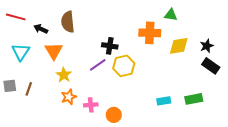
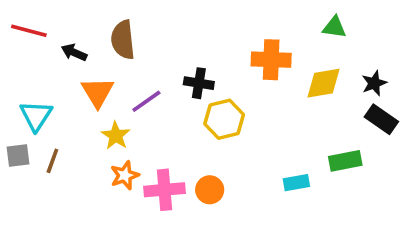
green triangle: (171, 15) -> (334, 27), moved
cyan triangle: (21, 52) -> (36, 116), moved
purple line: (98, 65) -> (146, 101), moved
green rectangle: (194, 99) -> (345, 161), moved
pink cross: (91, 105) -> (164, 190), size x1.5
orange circle: (114, 115) -> (210, 190), moved

